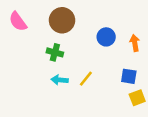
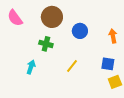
blue circle: (106, 37) -> (80, 31), moved
cyan arrow: (60, 80) -> (31, 67), moved, turned 104

